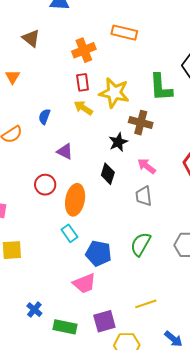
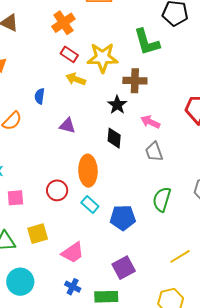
red rectangle: (83, 82) -> (69, 54), turned -36
red circle: (45, 185) -> (57, 190), moved
pink trapezoid: (84, 283) -> (73, 253), moved
purple square: (104, 321) -> (124, 268), moved

